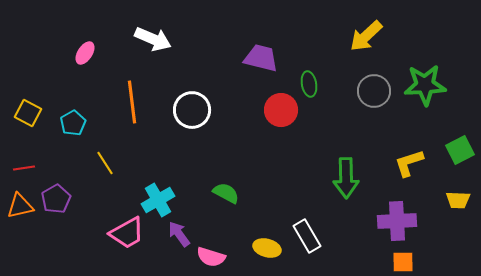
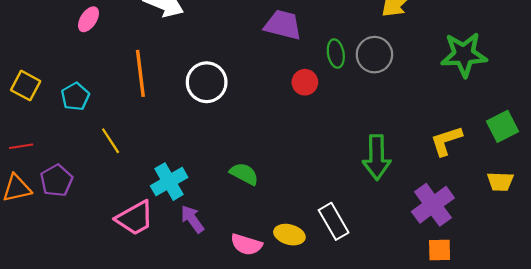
gray circle: (374, 91) -> (374, 55), moved
red circle: (281, 110) -> (305, 82), size x0.7
purple cross: (397, 221) -> (433, 205), turned -33
pink semicircle: (211, 257) -> (246, 245), moved

